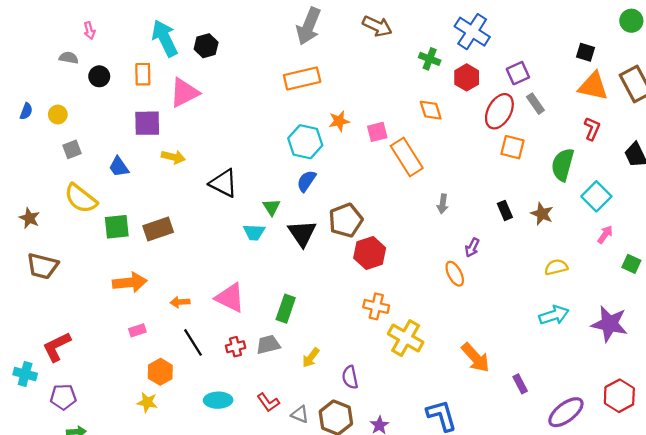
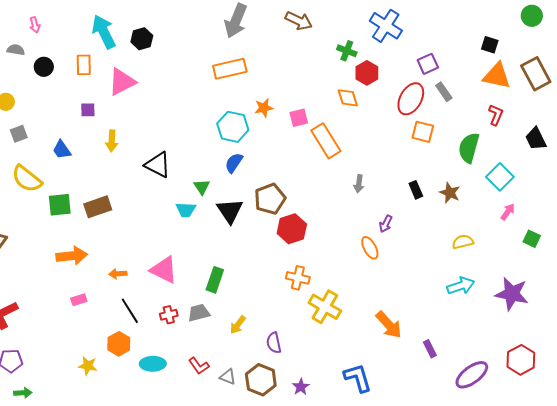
red hexagon: (467, 77) -> (367, 73), moved
purple square: (147, 123) -> (88, 110), size x0.6
yellow arrow: (173, 157) -> (112, 141), turned 80
orange hexagon: (160, 372) -> (119, 344), moved

